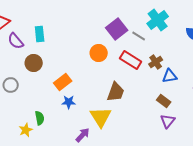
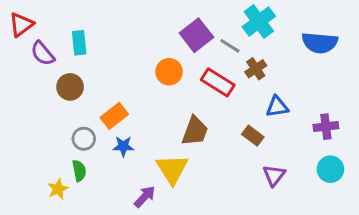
brown cross: (156, 62) -> (256, 69), moved
gray circle: (11, 85) -> (84, 139), moved
brown rectangle: (164, 101) -> (253, 136), moved

